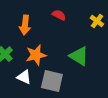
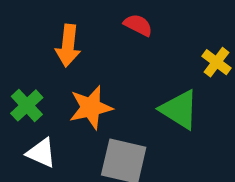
yellow cross: (97, 21) -> (216, 62), moved
white triangle: (24, 77) -> (41, 153), moved

